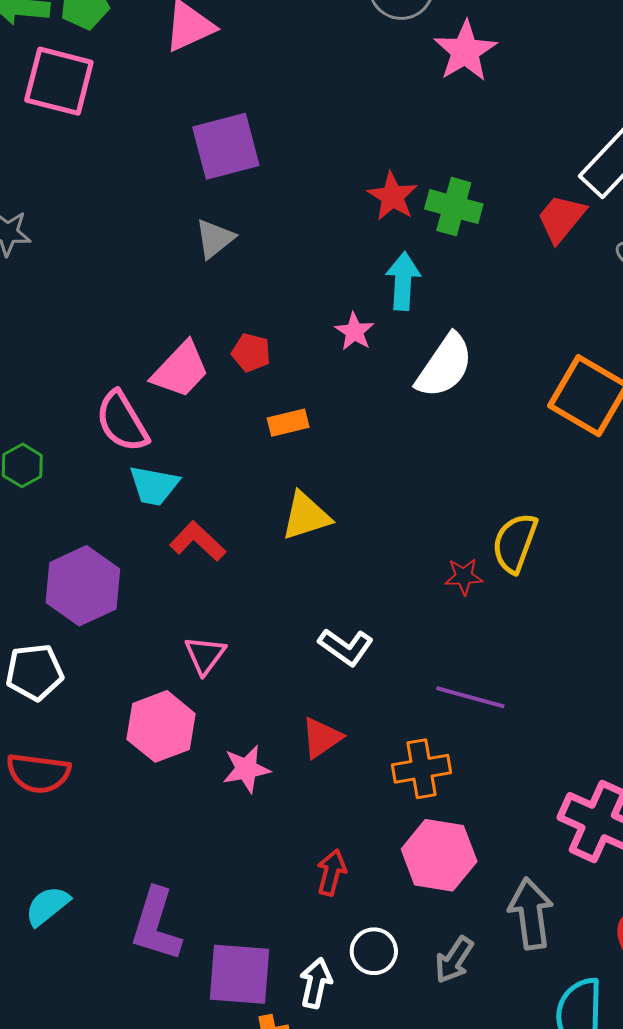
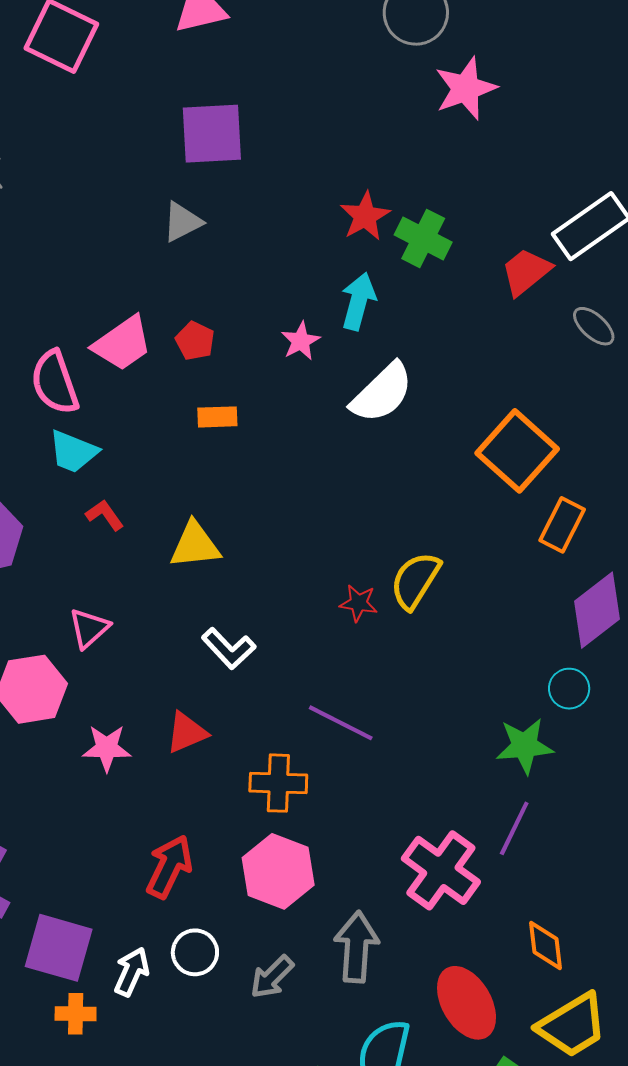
yellow triangle: (306, 516) -> (195, 545), moved
red L-shape: (198, 541) -> (105, 515), size x0.7
red arrow: (331, 872) -> (169, 867), size x1.4

